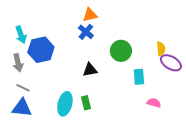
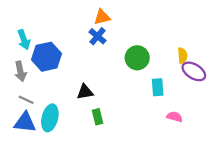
black triangle: (90, 70) -> (85, 92), moved
cyan ellipse: (65, 104) -> (50, 118), moved

